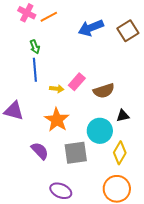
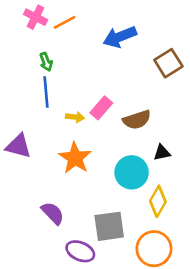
brown square: (128, 31) -> (168, 63), moved
purple semicircle: (40, 151) -> (53, 213), moved
gray square: (76, 153) -> (109, 226), moved

